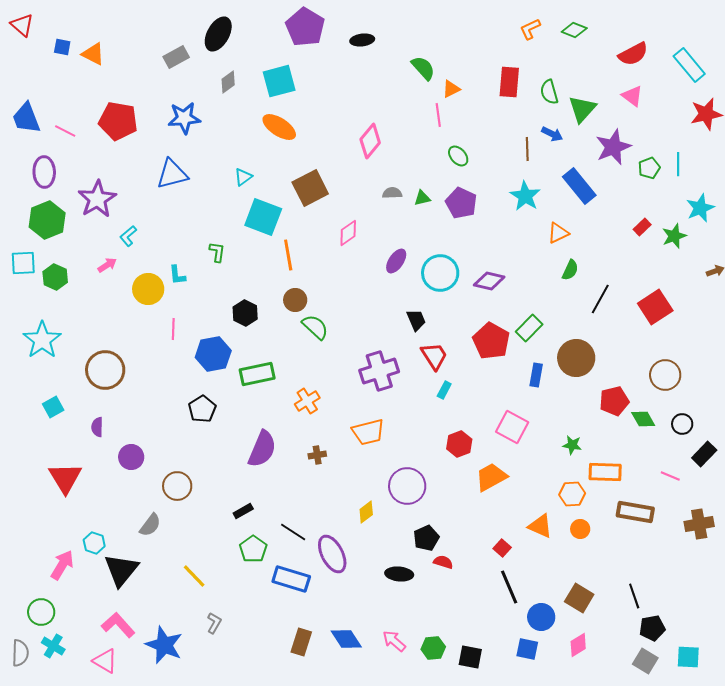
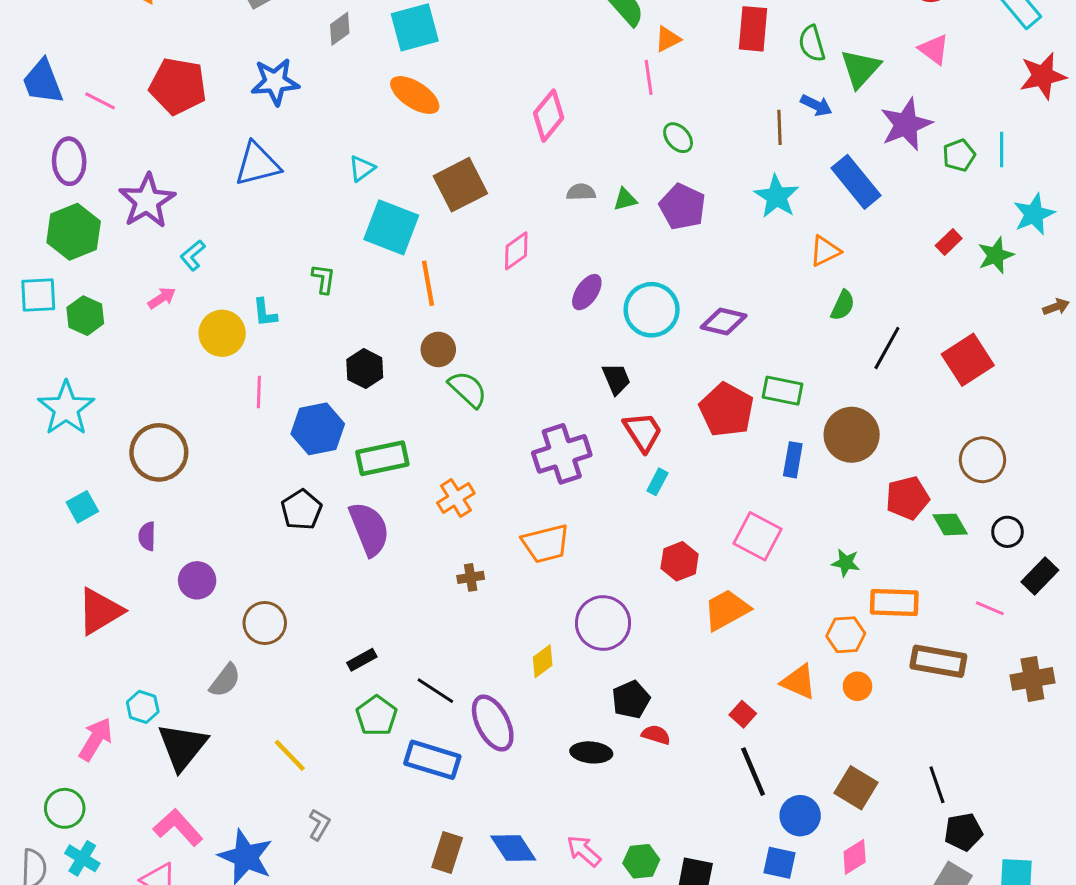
green rectangle: (529, 328) -> (782, 391), turned 56
purple semicircle: (262, 449) -> (369, 529), moved, turned -45
red triangle: (65, 478) -> (100, 611), turned 30

